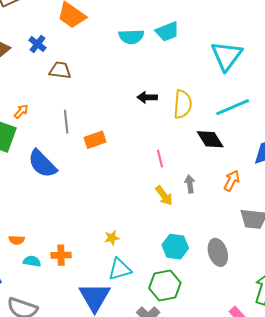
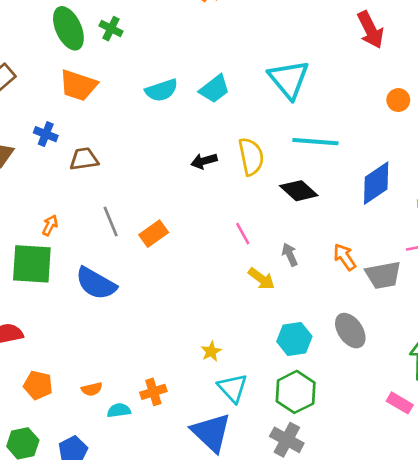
cyan trapezoid: (167, 32) -> (214, 89), moved
cyan line: (233, 107) -> (315, 142), turned 44
orange arrow: (232, 181) -> (345, 257), moved, turned -45
cyan triangle: (120, 269) -> (233, 388), turned -40

